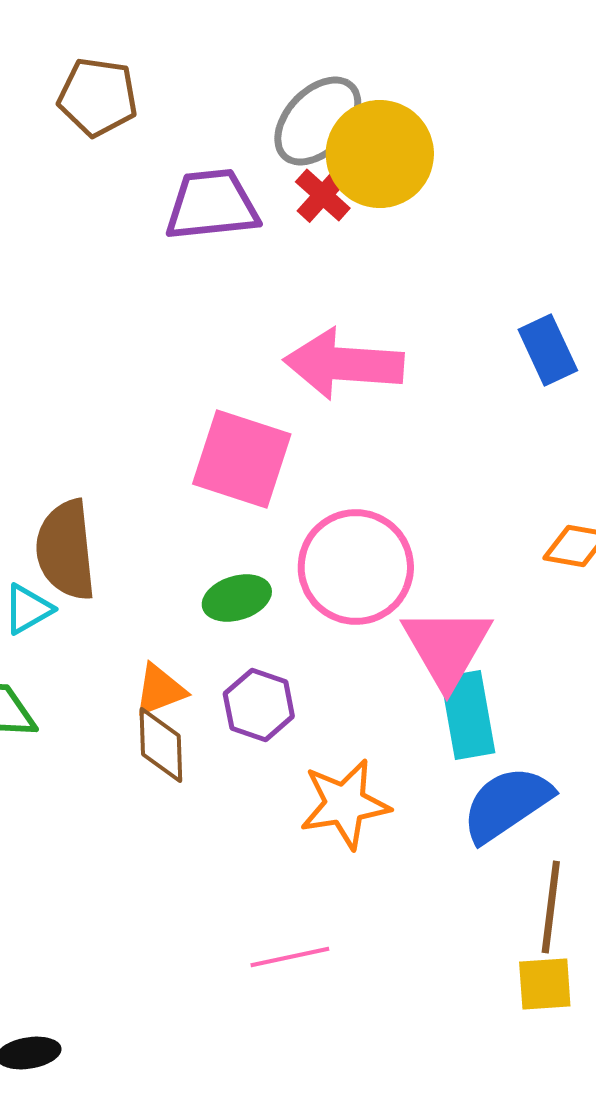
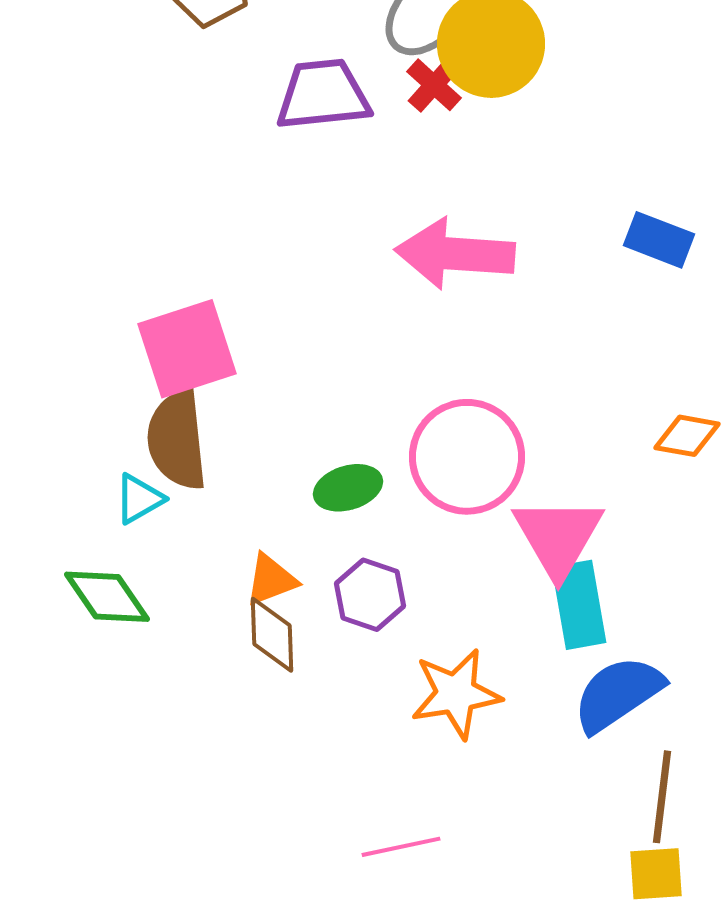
blue rectangle: (548, 350) -> (659, 240), turned -44
pink square: (242, 459) -> (187, 349), moved, turned -36

